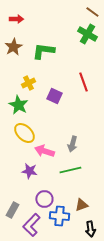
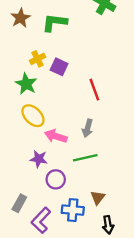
red line: (83, 82) -> (94, 90), moved
purple square: (54, 96) -> (59, 67), moved
purple circle: (44, 199) -> (56, 179), moved
brown triangle: (81, 205) -> (98, 198), turned -32

